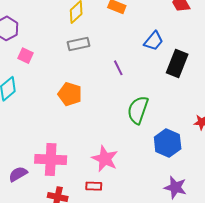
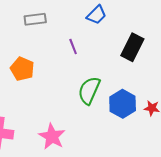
blue trapezoid: (154, 41) -> (96, 15), moved
blue hexagon: (168, 143) -> (123, 104), moved

